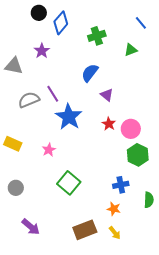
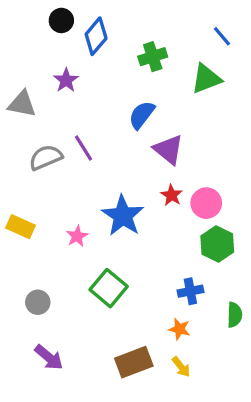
green triangle: (131, 50) -> (206, 79), size x1.5
purple triangle: (107, 95) -> (168, 150), size x1.5
blue star: (69, 117) -> (123, 216), moved
gray circle: (16, 188) -> (38, 302), moved

